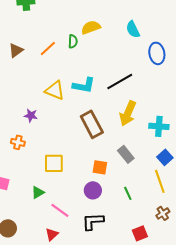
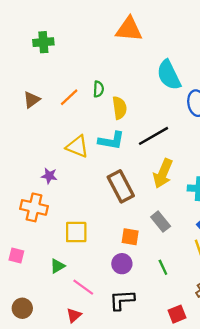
yellow semicircle: (91, 27) -> (120, 108), moved, turned 102
cyan semicircle: (133, 29) -> (169, 75), size x1.5
orange cross: (18, 142) -> (34, 207), size x1.6

